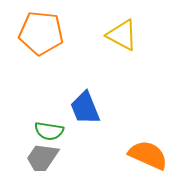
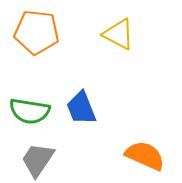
green semicircle: (49, 131) -> (30, 111), moved, size x1.4

